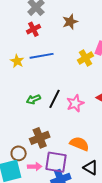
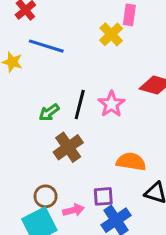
blue line: (42, 56) -> (46, 46), turned 40
brown cross: (40, 138) -> (68, 147), moved
purple square: (56, 162) -> (103, 196), size x0.6

